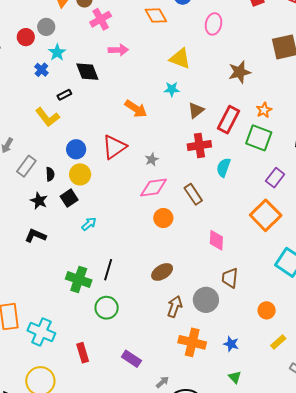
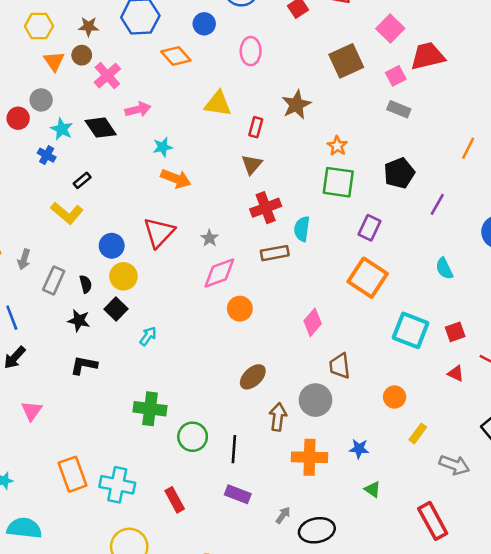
black diamond: (87, 72) -> (101, 128), moved
cyan star: (172, 89) -> (163, 147), moved
red rectangle: (228, 120) -> (256, 127), moved, size x0.6
brown rectangle: (193, 194) -> (275, 253), moved, turned -55
pink diamond: (216, 240) -> (313, 322), turned 50
black line: (108, 270) -> (234, 449), moved

